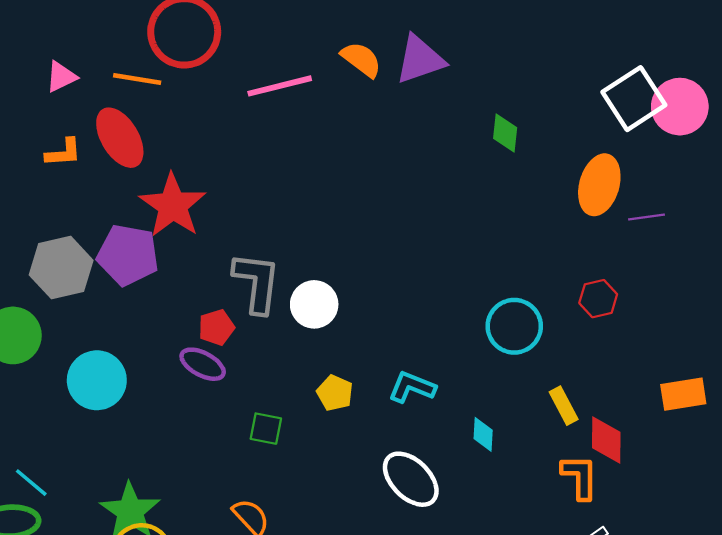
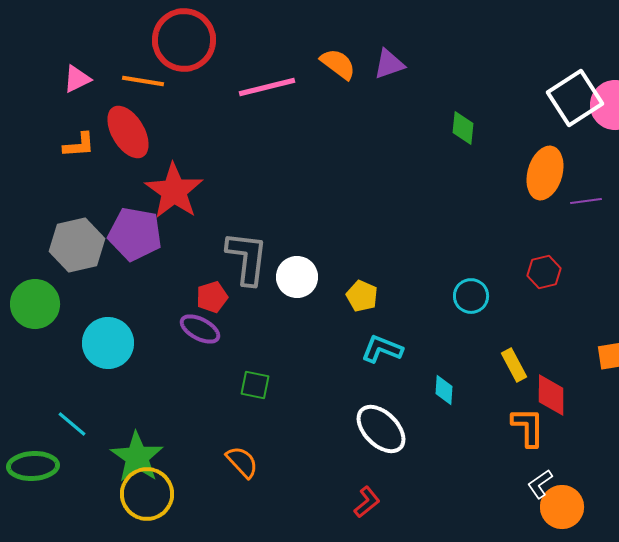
purple triangle: (420, 59) -> (389, 64), size x0.7
cyan circle: (514, 326) -> (471, 296), size x0.7
yellow pentagon: (335, 393) -> (362, 296), moved
cyan line: (31, 483) -> (72, 424), moved

